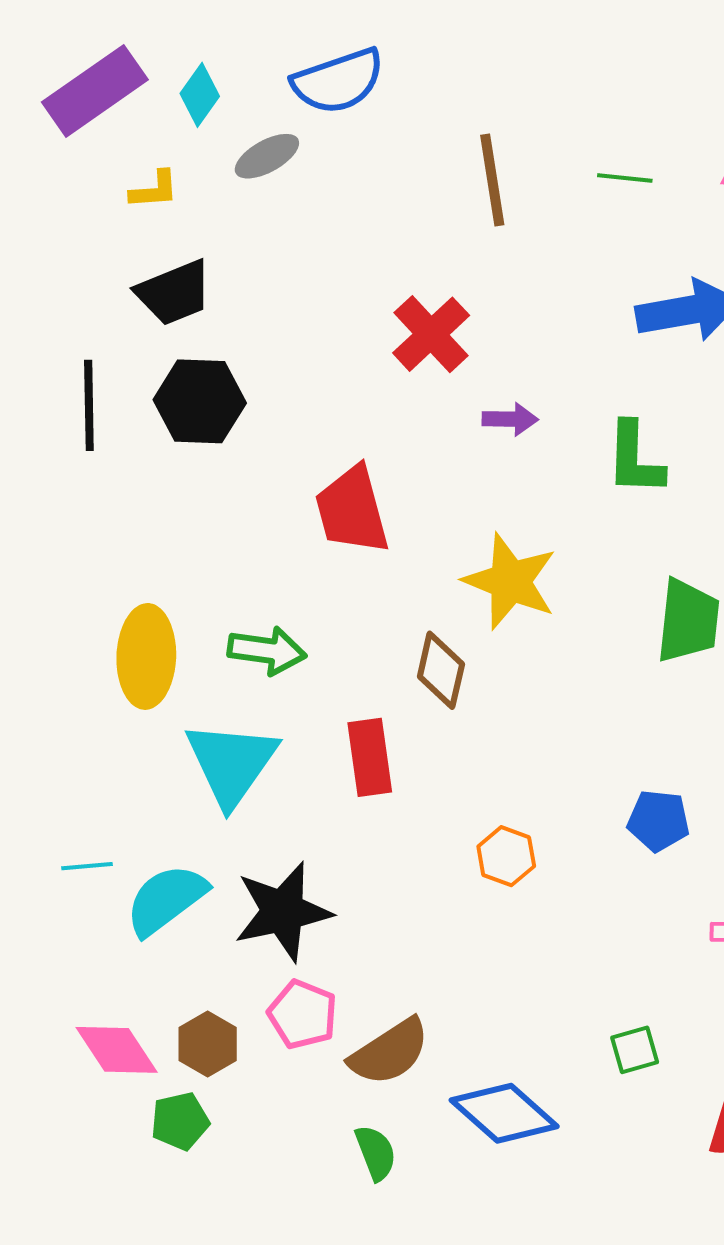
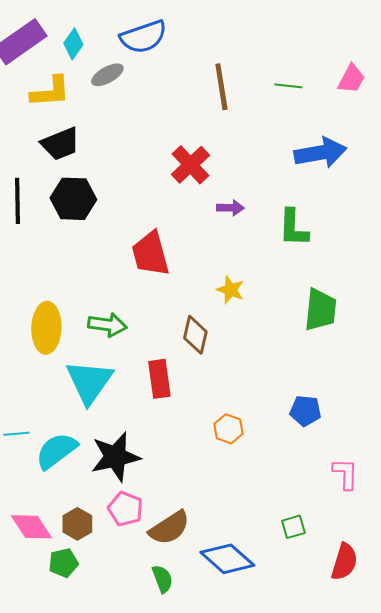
yellow L-shape: (154, 190) -> (50, 92), size x1.6
yellow star: (510, 581) -> (230, 290), size x0.6

